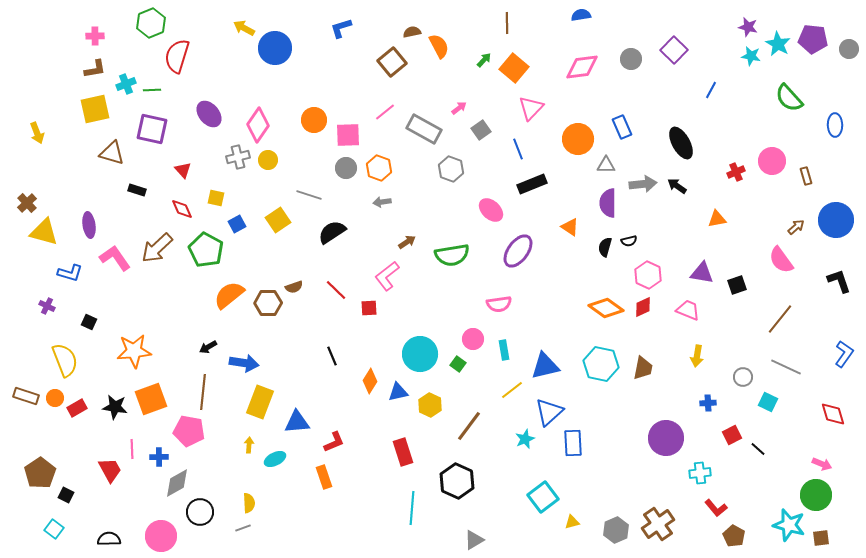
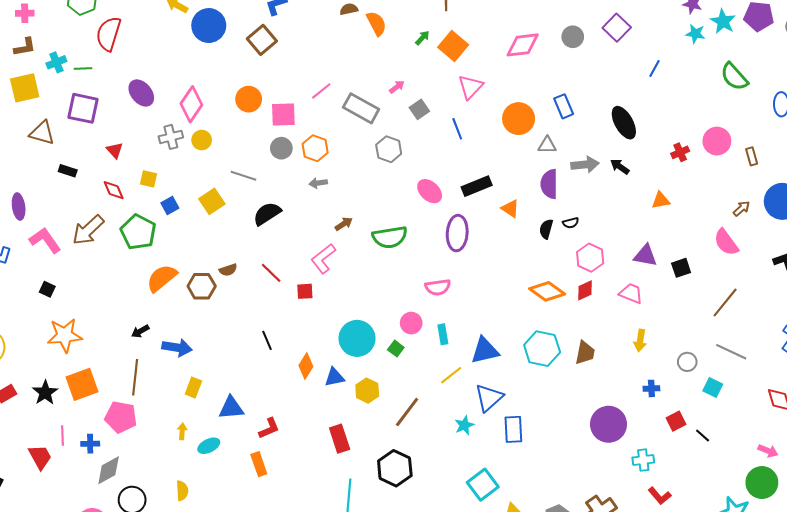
brown square: (392, 62) -> (262, 40), moved
black rectangle: (532, 184) -> (477, 186), moved
purple ellipse: (518, 251) -> (457, 233), turned -32
black square: (89, 322) -> (47, 289), moved
yellow rectangle: (260, 402) -> (193, 387), size x0.6
black star: (115, 407) -> (45, 393), turned 30

